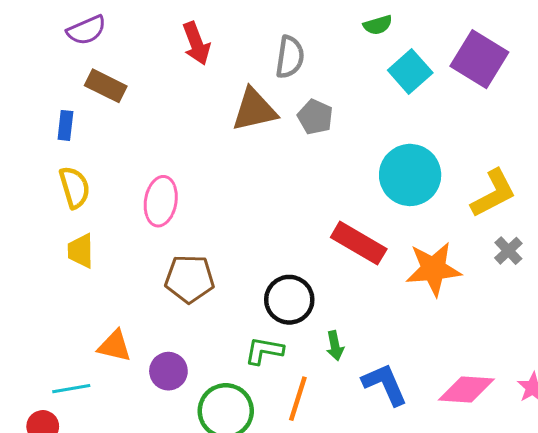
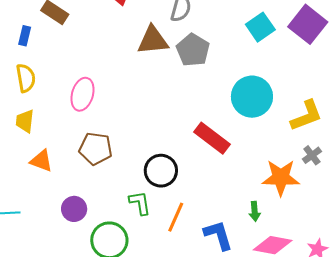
gray pentagon: (315, 117) -> (193, 50), size x1.4
orange star: (433, 269) -> (281, 178), moved
orange triangle: (114, 346) -> (41, 161), moved
green arrow: (335, 346) -> (255, 211), moved
green L-shape: (264, 351) -> (140, 203), turned 64
orange line: (298, 399) -> (176, 217), moved

